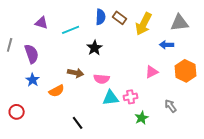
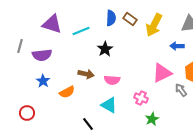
purple triangle: (42, 23) -> (52, 24), size x1.5
purple semicircle: (32, 54) -> (42, 55), turned 102
pink triangle: (152, 72) -> (162, 73), size x1.5
pink cross: (131, 97) -> (141, 98), turned 32
cyan triangle: (111, 98) -> (109, 105), moved, turned 36
gray arrow: (171, 106) -> (181, 90), moved

